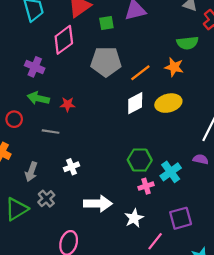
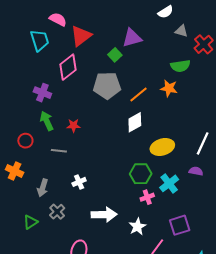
green square: (106, 23) -> (115, 55), moved, turned -32
green arrow: (38, 98) -> (47, 121), turned 54
yellow ellipse: (168, 103) -> (162, 147), moved
green triangle: (17, 209) -> (31, 222), size x0.7

